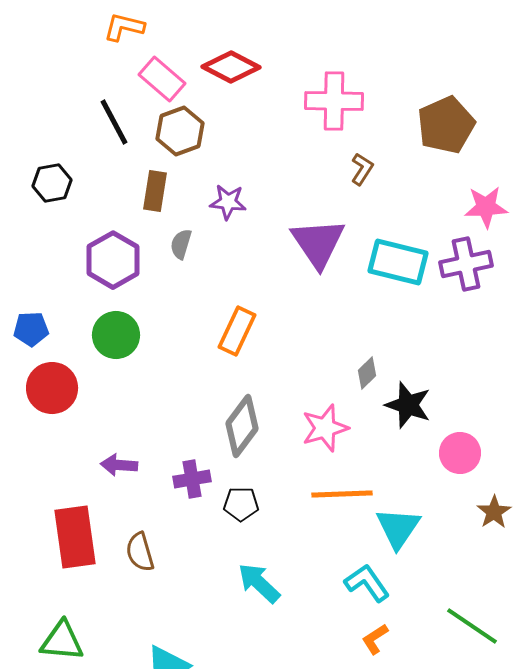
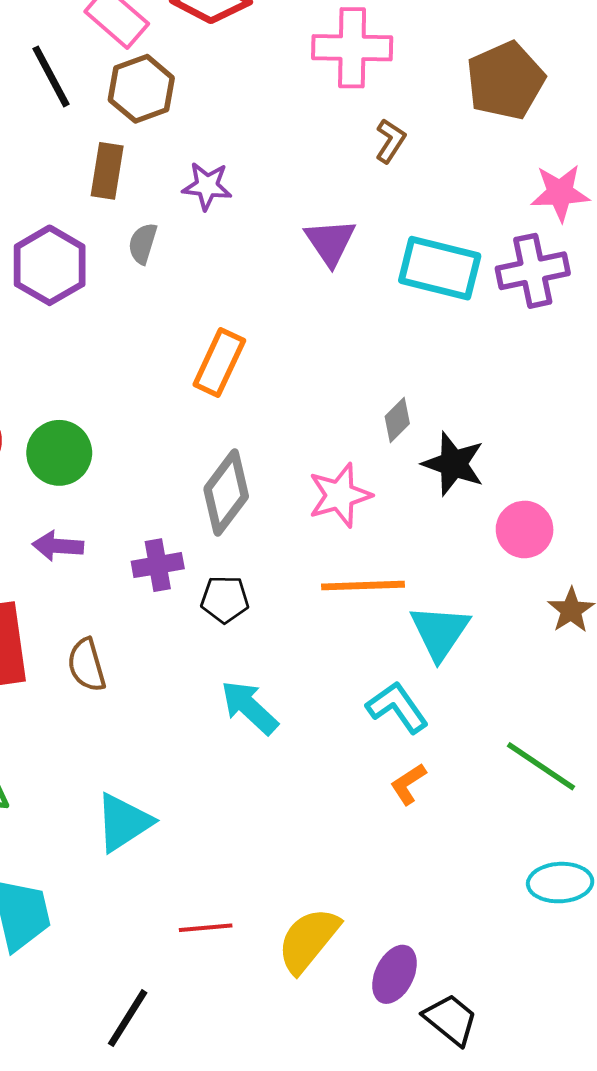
purple triangle: (318, 243) -> (330, 242), size x0.7
green circle: (116, 335) -> (59, 453), moved

